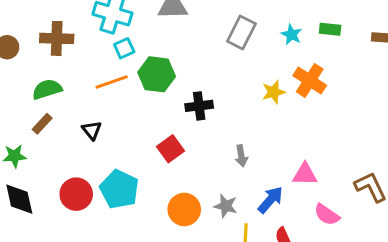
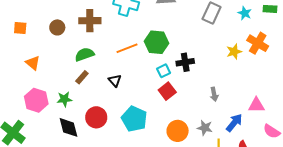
cyan square: (124, 48) -> (164, 71), moved
red circle: (76, 194) -> (96, 117), moved

